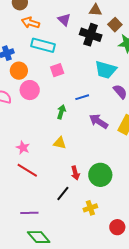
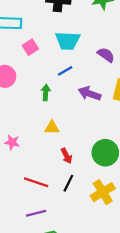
cyan trapezoid: (106, 70) -> (68, 41), moved
red line: (27, 170) -> (36, 182), moved
red arrow: (75, 173) -> (66, 156), moved
yellow cross: (90, 208) -> (103, 192), size x1.5

